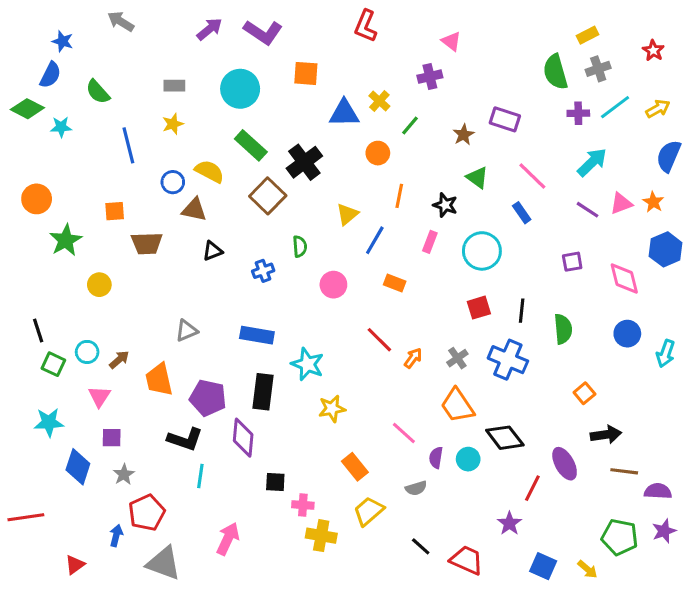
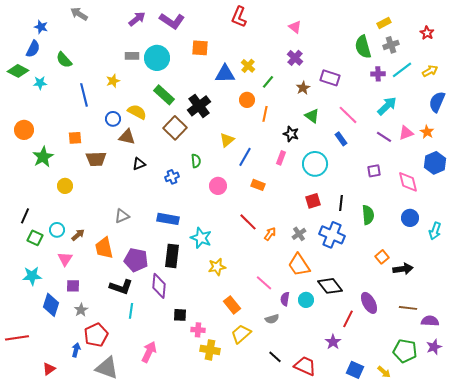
purple cross: (430, 77) -> (295, 58), moved, turned -35
gray rectangle: (174, 86) -> (132, 56), moved
orange line: (399, 196) -> (265, 114), moved
black line: (38, 331) -> (25, 216), turned 42
black arrow: (606, 435) -> (403, 269), moved

